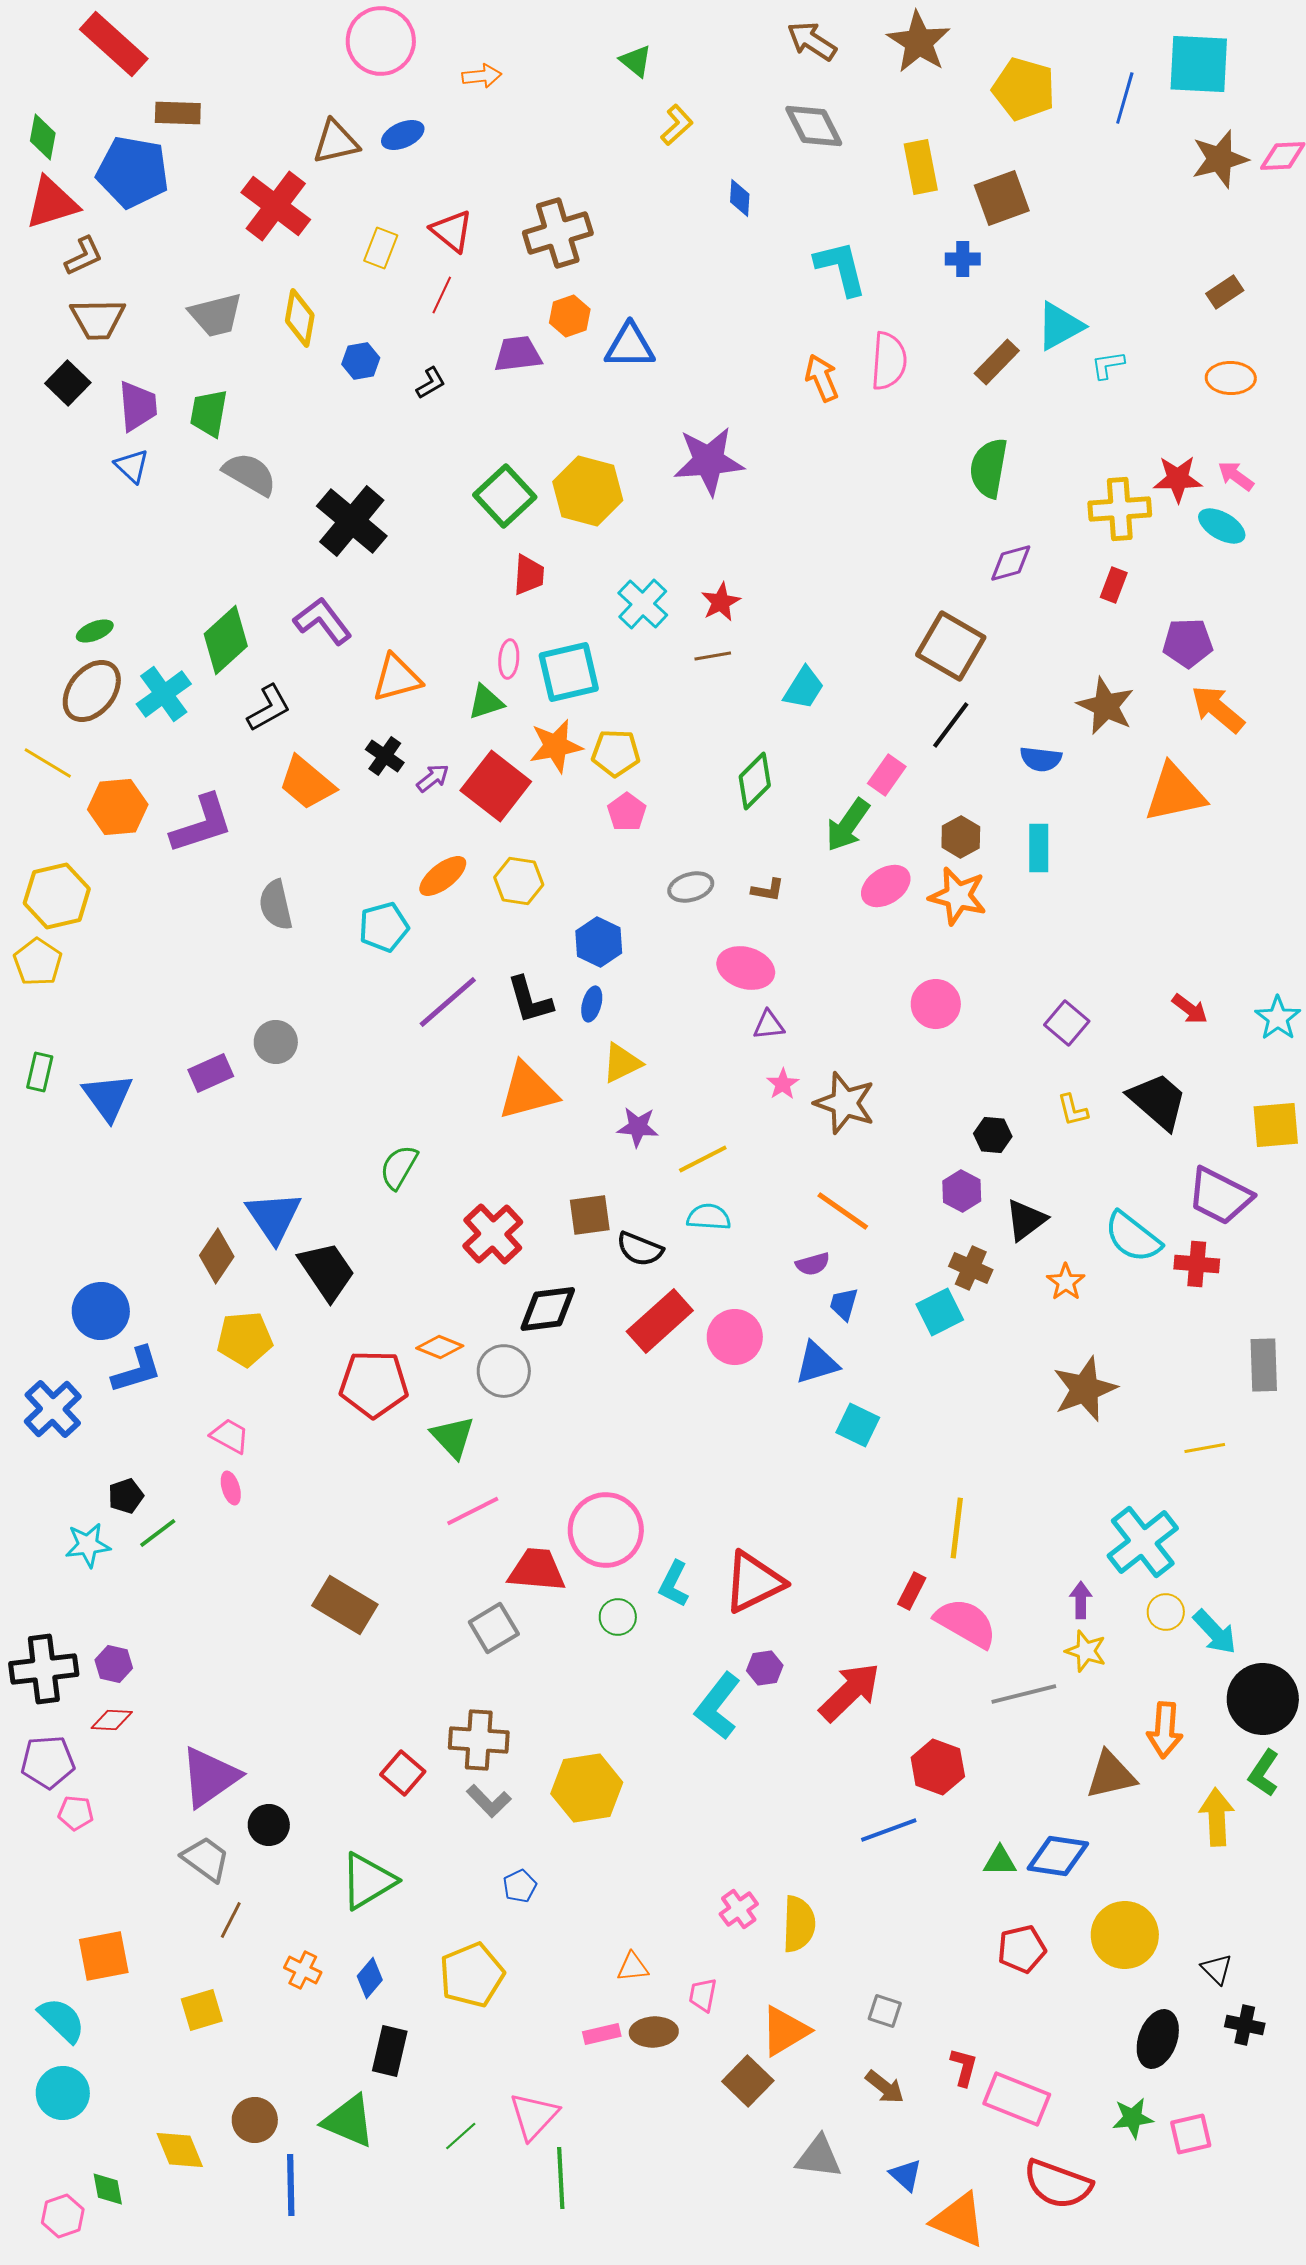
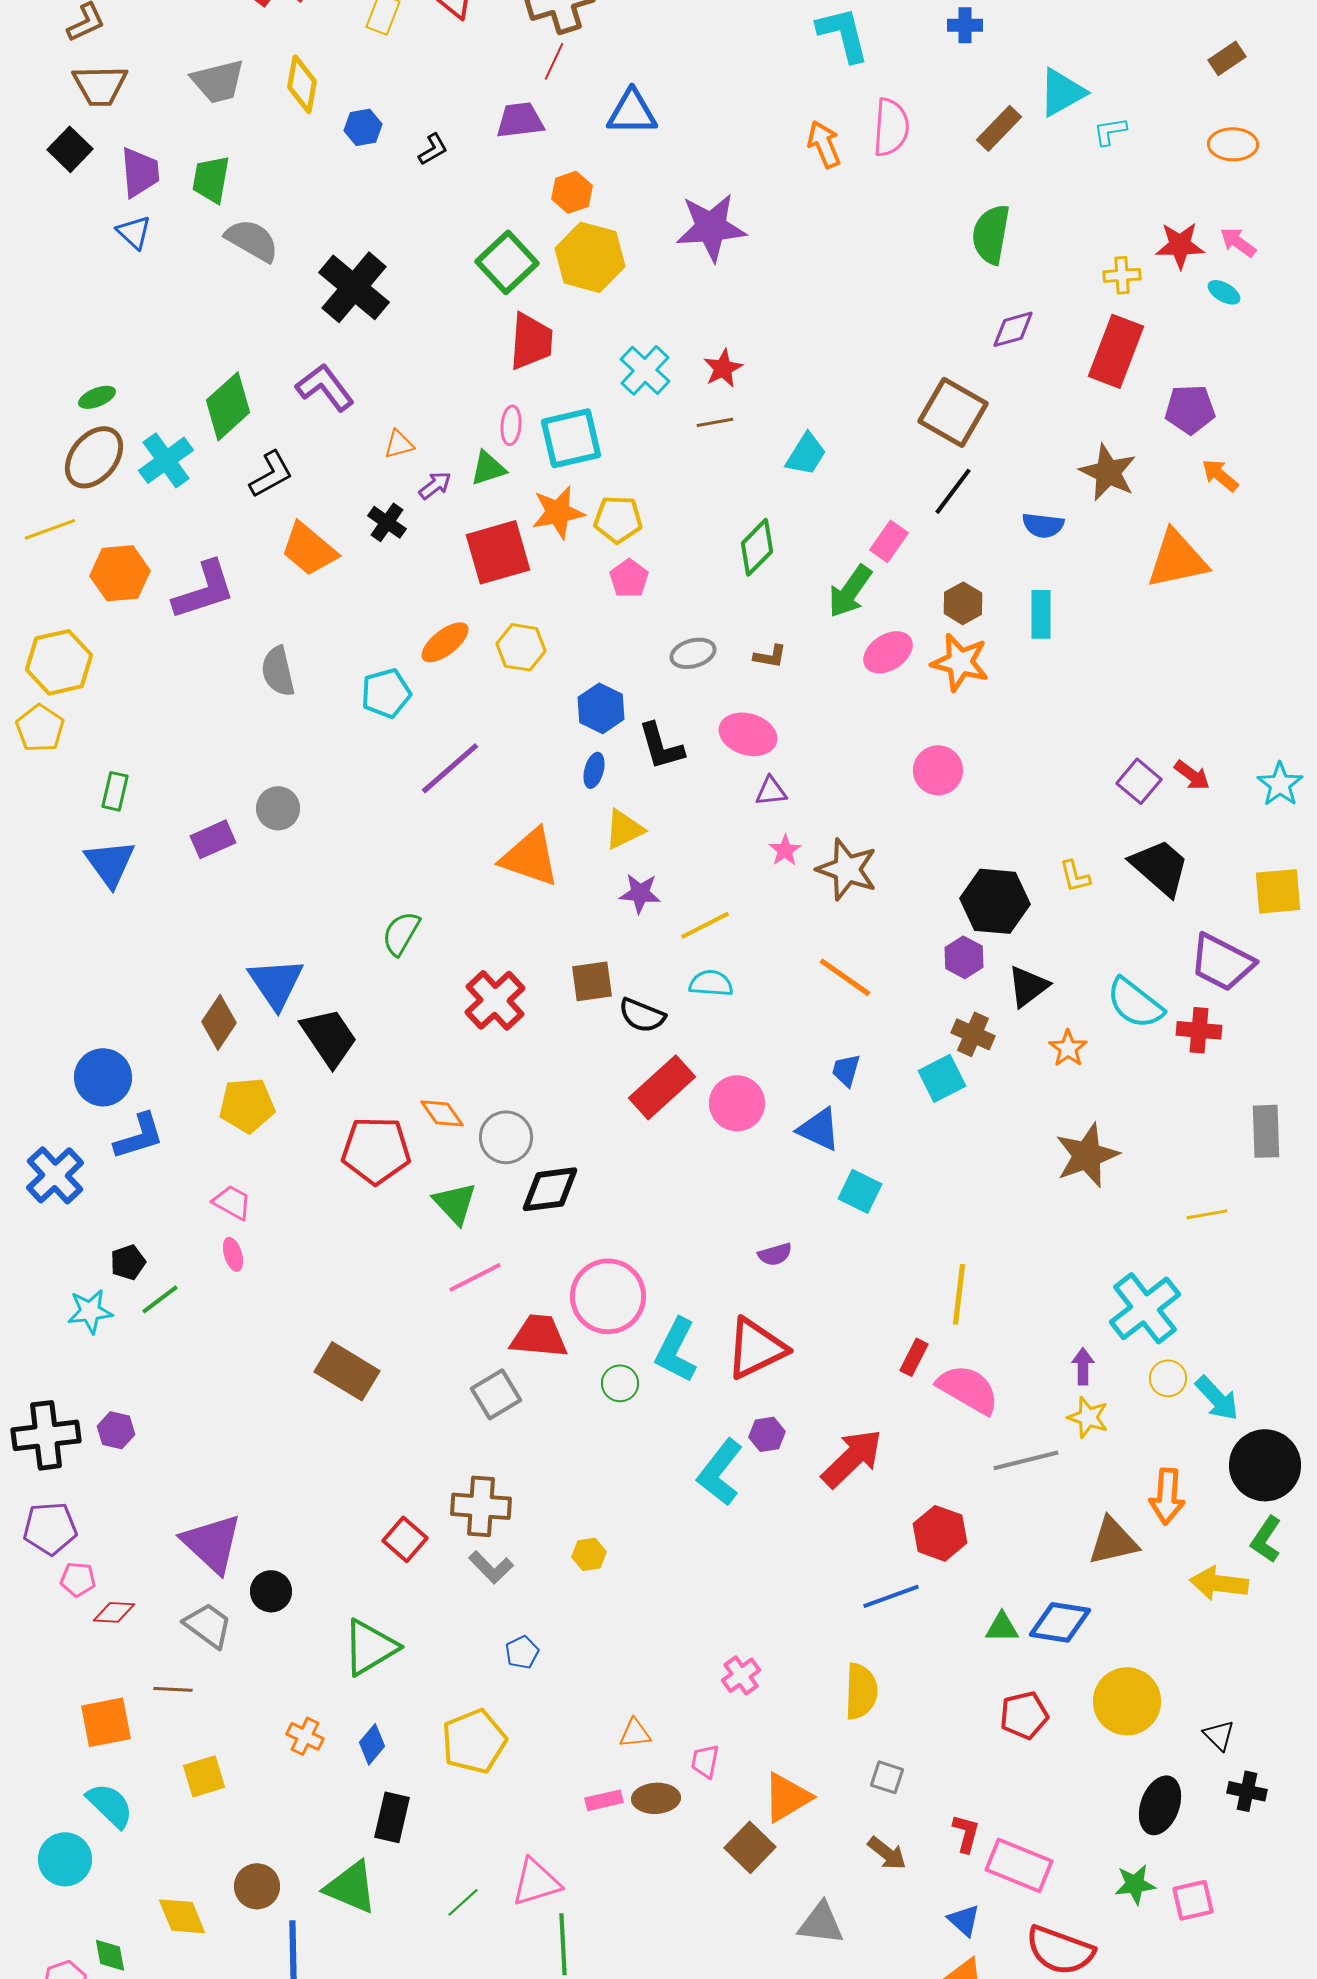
red line: (442, 295) -> (554, 61), moved
orange hexagon: (570, 316) -> (572, 192), moved
yellow cross: (1120, 509) -> (1122, 275), size x0.6
cyan ellipse: (1222, 526) -> (1224, 292), size x0.7
red trapezoid: (529, 575) -> (531, 341), size x1.4
red rectangle: (1114, 585) -> (1116, 351), size x2.0
orange triangle: (397, 678) -> (399, 444), size x0.6
orange arrow: (1218, 709) -> (1220, 475), size x0.7
yellow line: (48, 763) -> (50, 529), turned -51
purple arrow: (433, 778) -> (435, 485), moved
red square: (496, 786) -> (498, 552), turned 36
black L-shape: (530, 1000) -> (661, 746), moved
purple square: (1067, 1023) -> (1139, 781), moved
green rectangle: (40, 1072) -> (115, 791), moved
orange triangle: (528, 1091) -> (530, 857), turned 34
black hexagon: (993, 1135) -> (995, 901), size x1.8
purple semicircle: (813, 1264) -> (775, 1254), moved
black diamond: (548, 1309) -> (550, 1189), moved
orange diamond: (440, 1347) -> (442, 1113), turned 33
blue triangle: (817, 1363) -> (819, 1129), turned 42
cyan L-shape: (674, 1584) -> (676, 1350), size x1.4
red diamond: (112, 1720) -> (114, 1612), moved
purple triangle: (210, 1777) -> (212, 1543), turned -42
yellow hexagon: (587, 1788) -> (589, 1554), size x0.5
yellow arrow: (1217, 1817) -> (1219, 1583), turned -80
brown line: (231, 1920) -> (173, 1689), moved, turned 66
yellow semicircle: (799, 1924) -> (861, 1691), moved
cyan semicircle: (62, 2020) -> (110, 1805), moved
pink triangle: (534, 2116) -> (536, 1882), turned 30
blue triangle: (906, 2175) -> (964, 1920), moved

